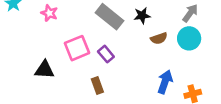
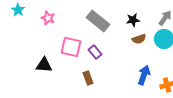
black star: (142, 16) -> (133, 20), moved
pink square: (77, 48) -> (71, 47), turned 35

